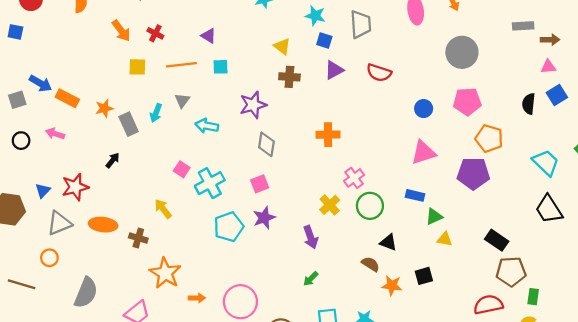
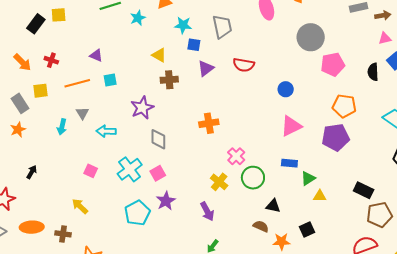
pink pentagon: (467, 102) -> (333, 64), moved
gray rectangle: (129, 124) -> (20, 103), moved
cyan cross: (210, 183) -> (130, 169), moved

